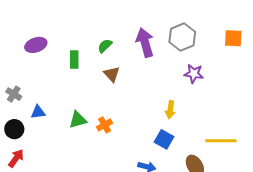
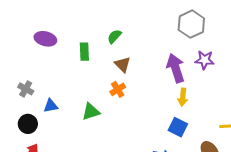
purple arrow: (145, 43) -> (176, 68), moved
purple ellipse: (36, 45) -> (45, 39), turned 35
orange cross: (105, 125) -> (118, 89), moved

